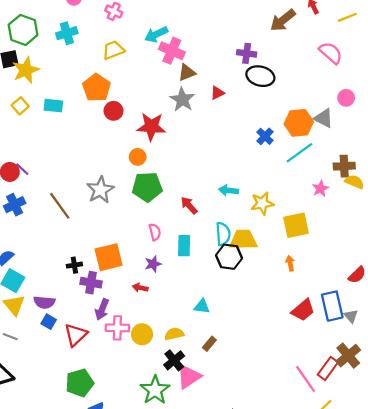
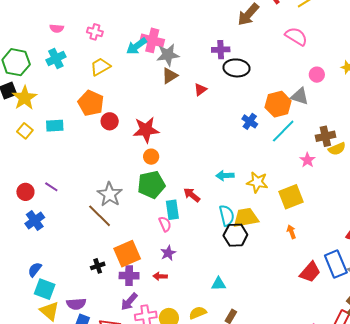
pink cross: (172, 51) -> (152, 40), moved
gray star: (182, 100) -> (168, 55), moved, turned -30
orange circle: (138, 157) -> (151, 157), moved
purple line: (22, 169) -> (51, 187), moved
yellow semicircle: (354, 182) -> (337, 149), turned 144
yellow star: (262, 203) -> (257, 182), turned 30
brown line: (60, 206) -> (100, 216), moved
cyan rectangle: (184, 246) -> (172, 210), moved
purple cross: (91, 283) -> (129, 276), moved
purple arrow: (102, 309) -> (129, 302), turned 30

